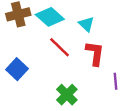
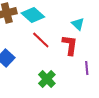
cyan triangle: (86, 24) -> (78, 24), moved

